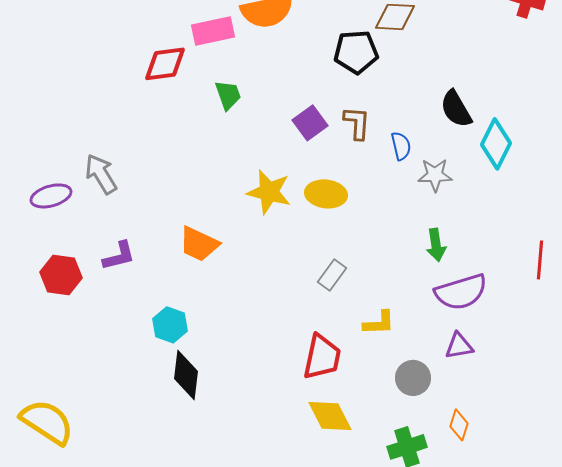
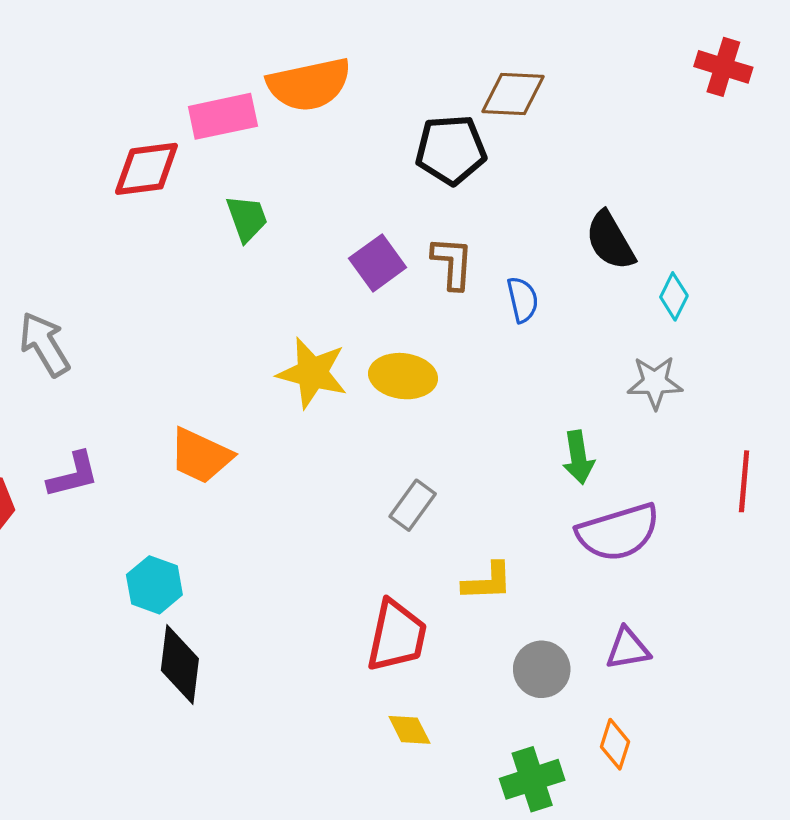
cyan diamond: (496, 144) -> (674, 296), size x0.6
gray star: (435, 175) -> (655, 382), moved
purple triangle: (459, 346) -> (628, 649), moved
yellow diamond: (330, 416) -> (409, 730), size x0.6

